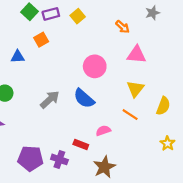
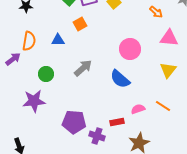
gray arrow: (50, 100) -> (83, 68), moved
orange line: (130, 115) -> (163, 106), moved
red rectangle: (81, 144) -> (117, 122), turned -32
purple pentagon: (30, 158) -> (74, 122), moved

